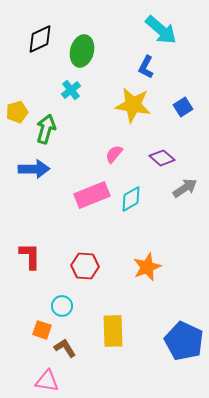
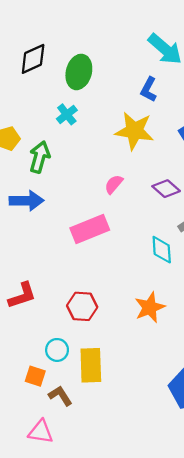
cyan diamond: (131, 199) -> (162, 250), moved, turned -64
red L-shape: (30, 256) -> (22, 295), turned 72
yellow rectangle: (113, 331) -> (91, 365), moved

